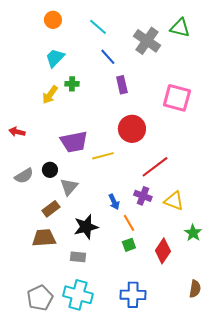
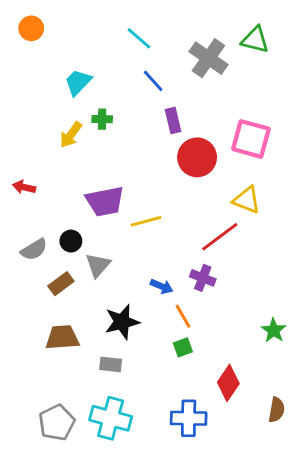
orange circle: (53, 20) -> (31, 28), moved
red circle: (132, 129) -> (197, 157), moved
yellow triangle: (174, 201) -> (247, 200), moved
blue arrow: (114, 202) -> (162, 286), turned -42
brown rectangle: (51, 209) -> (61, 284), moved
red diamond: (163, 251) -> (228, 383), moved

